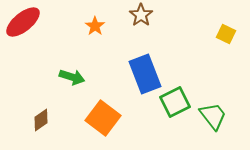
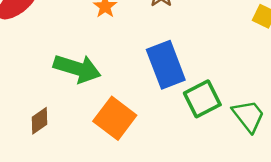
green arrow: (72, 77) -> (77, 68), size x1.5

